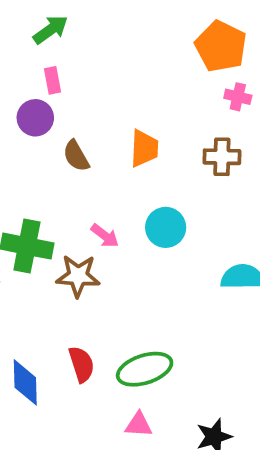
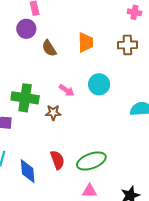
brown star: (78, 276) -> (53, 113), size x0.7

